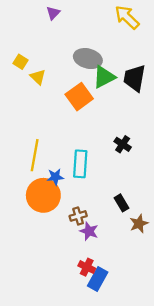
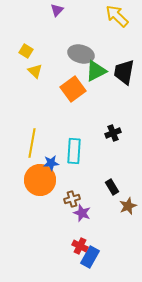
purple triangle: (53, 13) -> (57, 10), moved
yellow square: (21, 62) -> (26, 51), moved
black cross: (123, 144) -> (113, 133), turned 35

